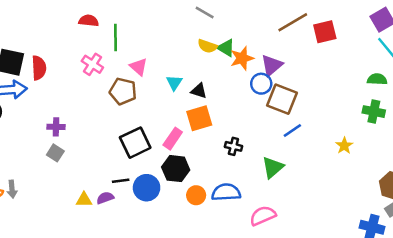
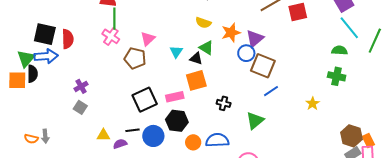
green line: (116, 38) -> (114, 19), moved
green triangle: (226, 48) -> (206, 48), moved
pink triangle: (138, 67) -> (148, 39), turned 35
purple cross: (56, 127) -> (81, 86), turned -32
pink rectangle: (173, 139) -> (175, 97), turned 42
yellow triangle: (84, 200) -> (103, 135), moved

